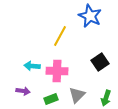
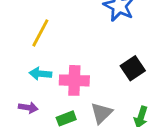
yellow line: (60, 36) -> (40, 33), moved

